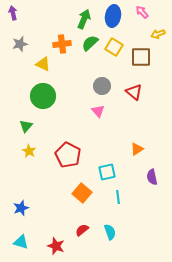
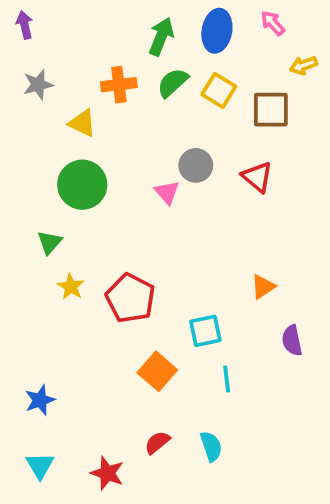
pink triangle: (98, 111) -> (167, 192), moved
yellow star: (29, 151) -> (71, 287), moved
cyan triangle: (21, 242) -> (40, 466), turned 42

